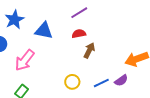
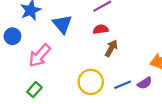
blue triangle: (44, 31) -> (62, 24), turned 36
yellow circle: (72, 82) -> (91, 82), size x1.5

